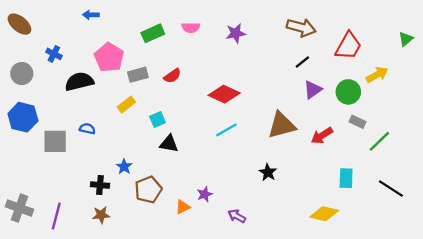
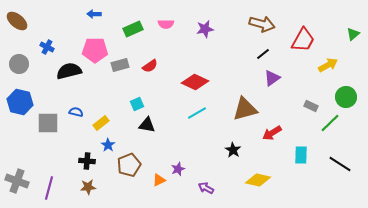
blue arrow: (91, 15) -> (94, 14), moved
pink pentagon: (109, 57) -> (95, 50), turned -30
green circle: (348, 92) -> (346, 97), moved
yellow rectangle: (126, 105) -> (101, 123), moved
red arrow: (322, 136) -> (272, 133), moved
yellow diamond: (324, 214) -> (258, 180), moved

